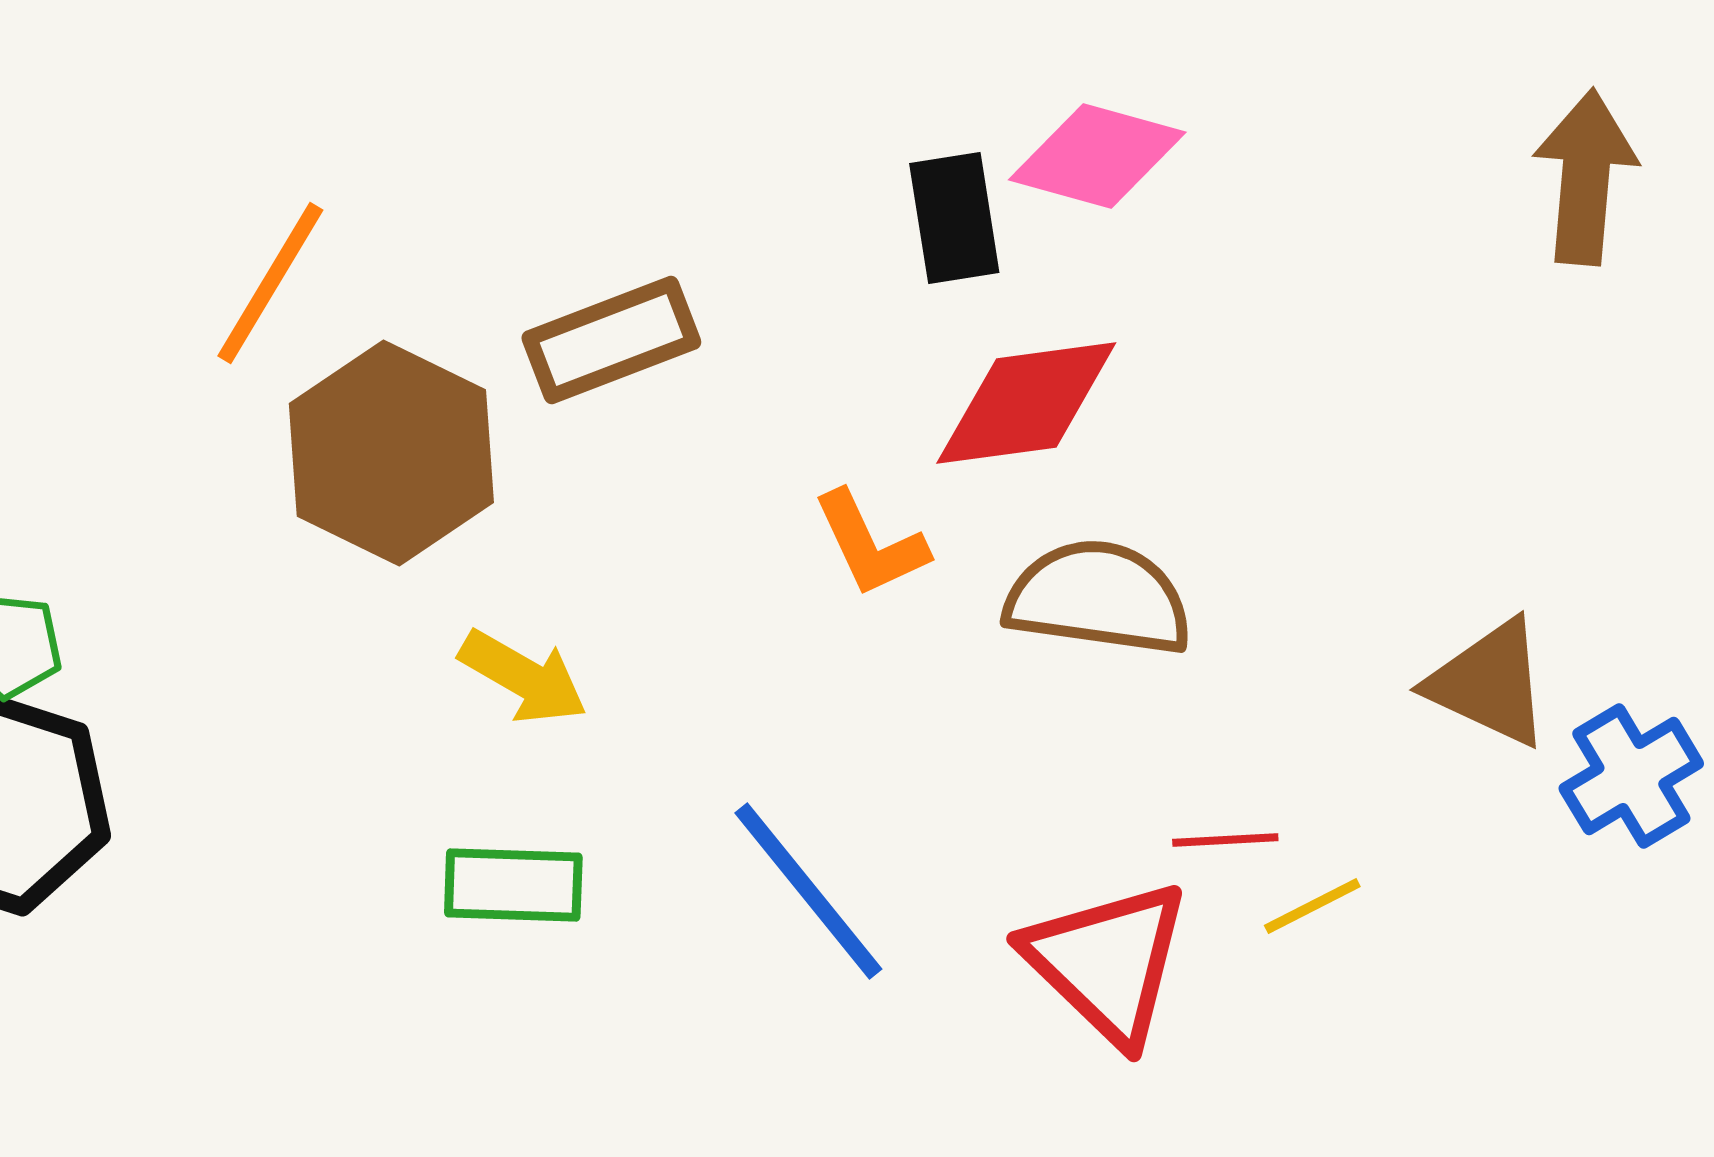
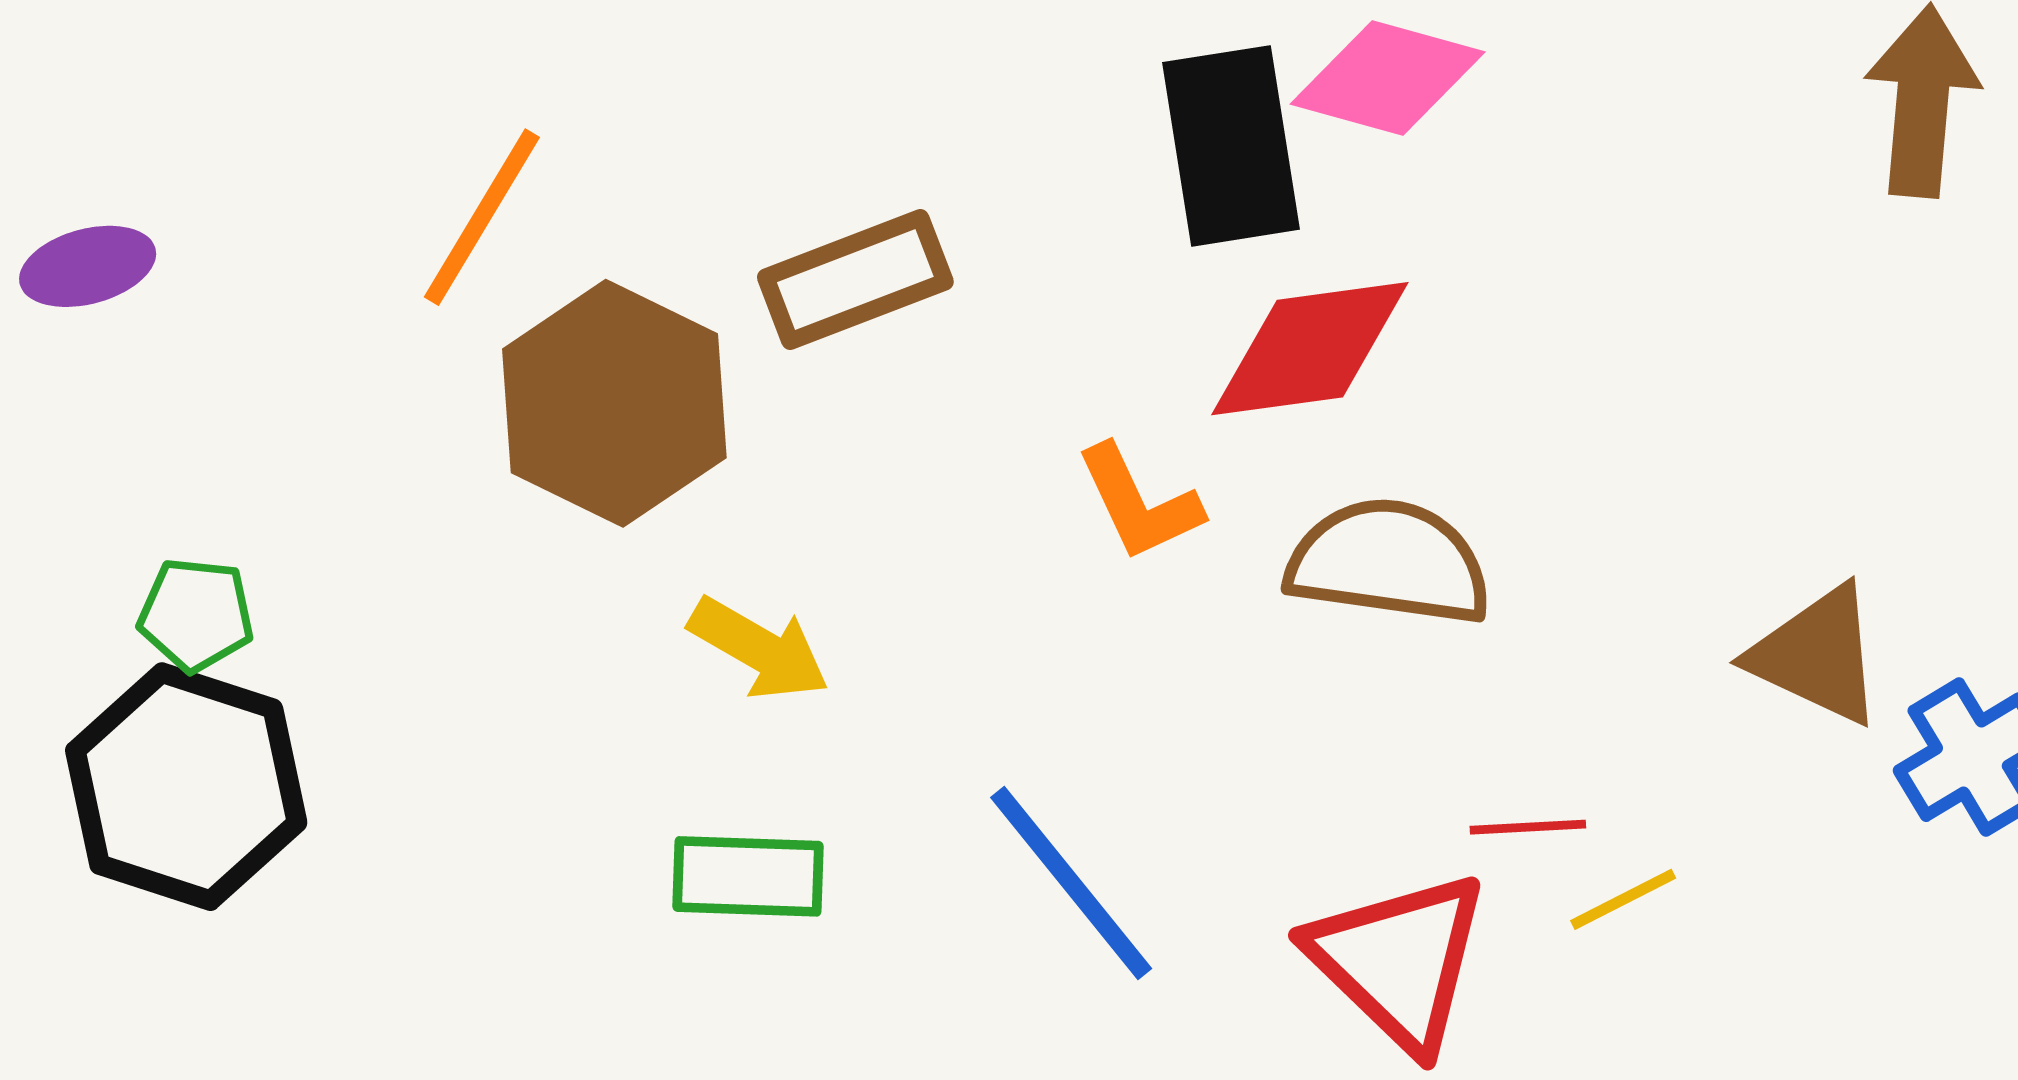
black rectangle: (954, 218) -> (1231, 146), size x1.4

